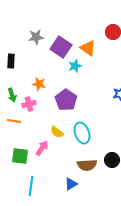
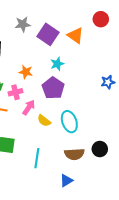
cyan star: (75, 66) -> (57, 64), moved
pink arrow: (42, 148) -> (29, 107), moved
blue triangle: (71, 184) -> (66, 180), moved
cyan line: (31, 186) -> (37, 158), moved

